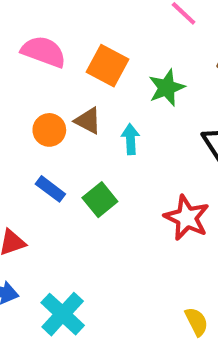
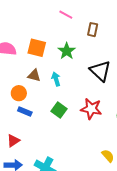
orange circle: (49, 130) -> (19, 93), moved
green square: (100, 200) -> (59, 110), moved

